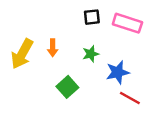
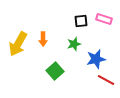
black square: (92, 17) -> (81, 21), moved
pink rectangle: (127, 23) -> (104, 19), size x0.7

